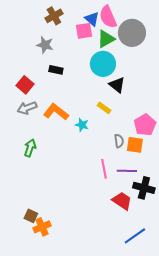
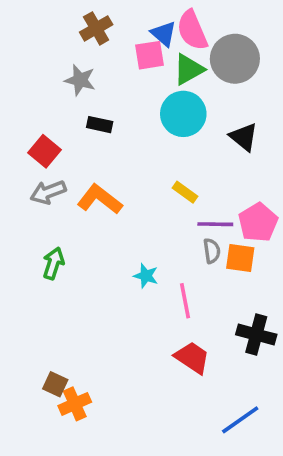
black triangle: (117, 85) -> (244, 137), moved
cyan star: (82, 125) -> (146, 276), moved
purple line: (127, 171) -> (215, 224), moved
red trapezoid: (122, 201) -> (192, 358), moved

